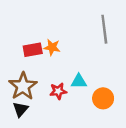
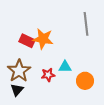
orange star: (52, 47) -> (43, 39), size x1.5
red rectangle: (33, 50) -> (27, 41), turned 35

